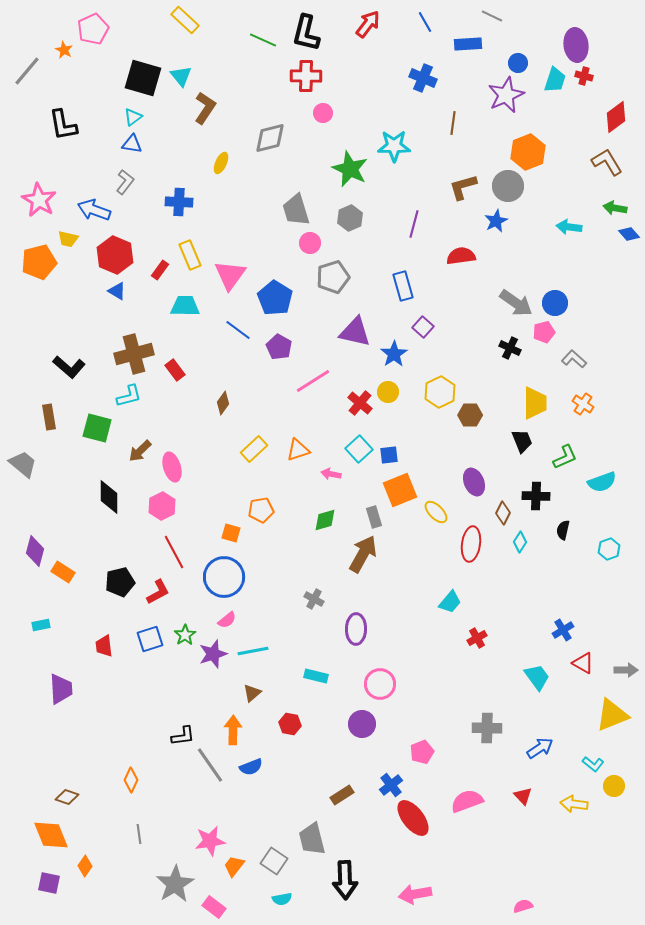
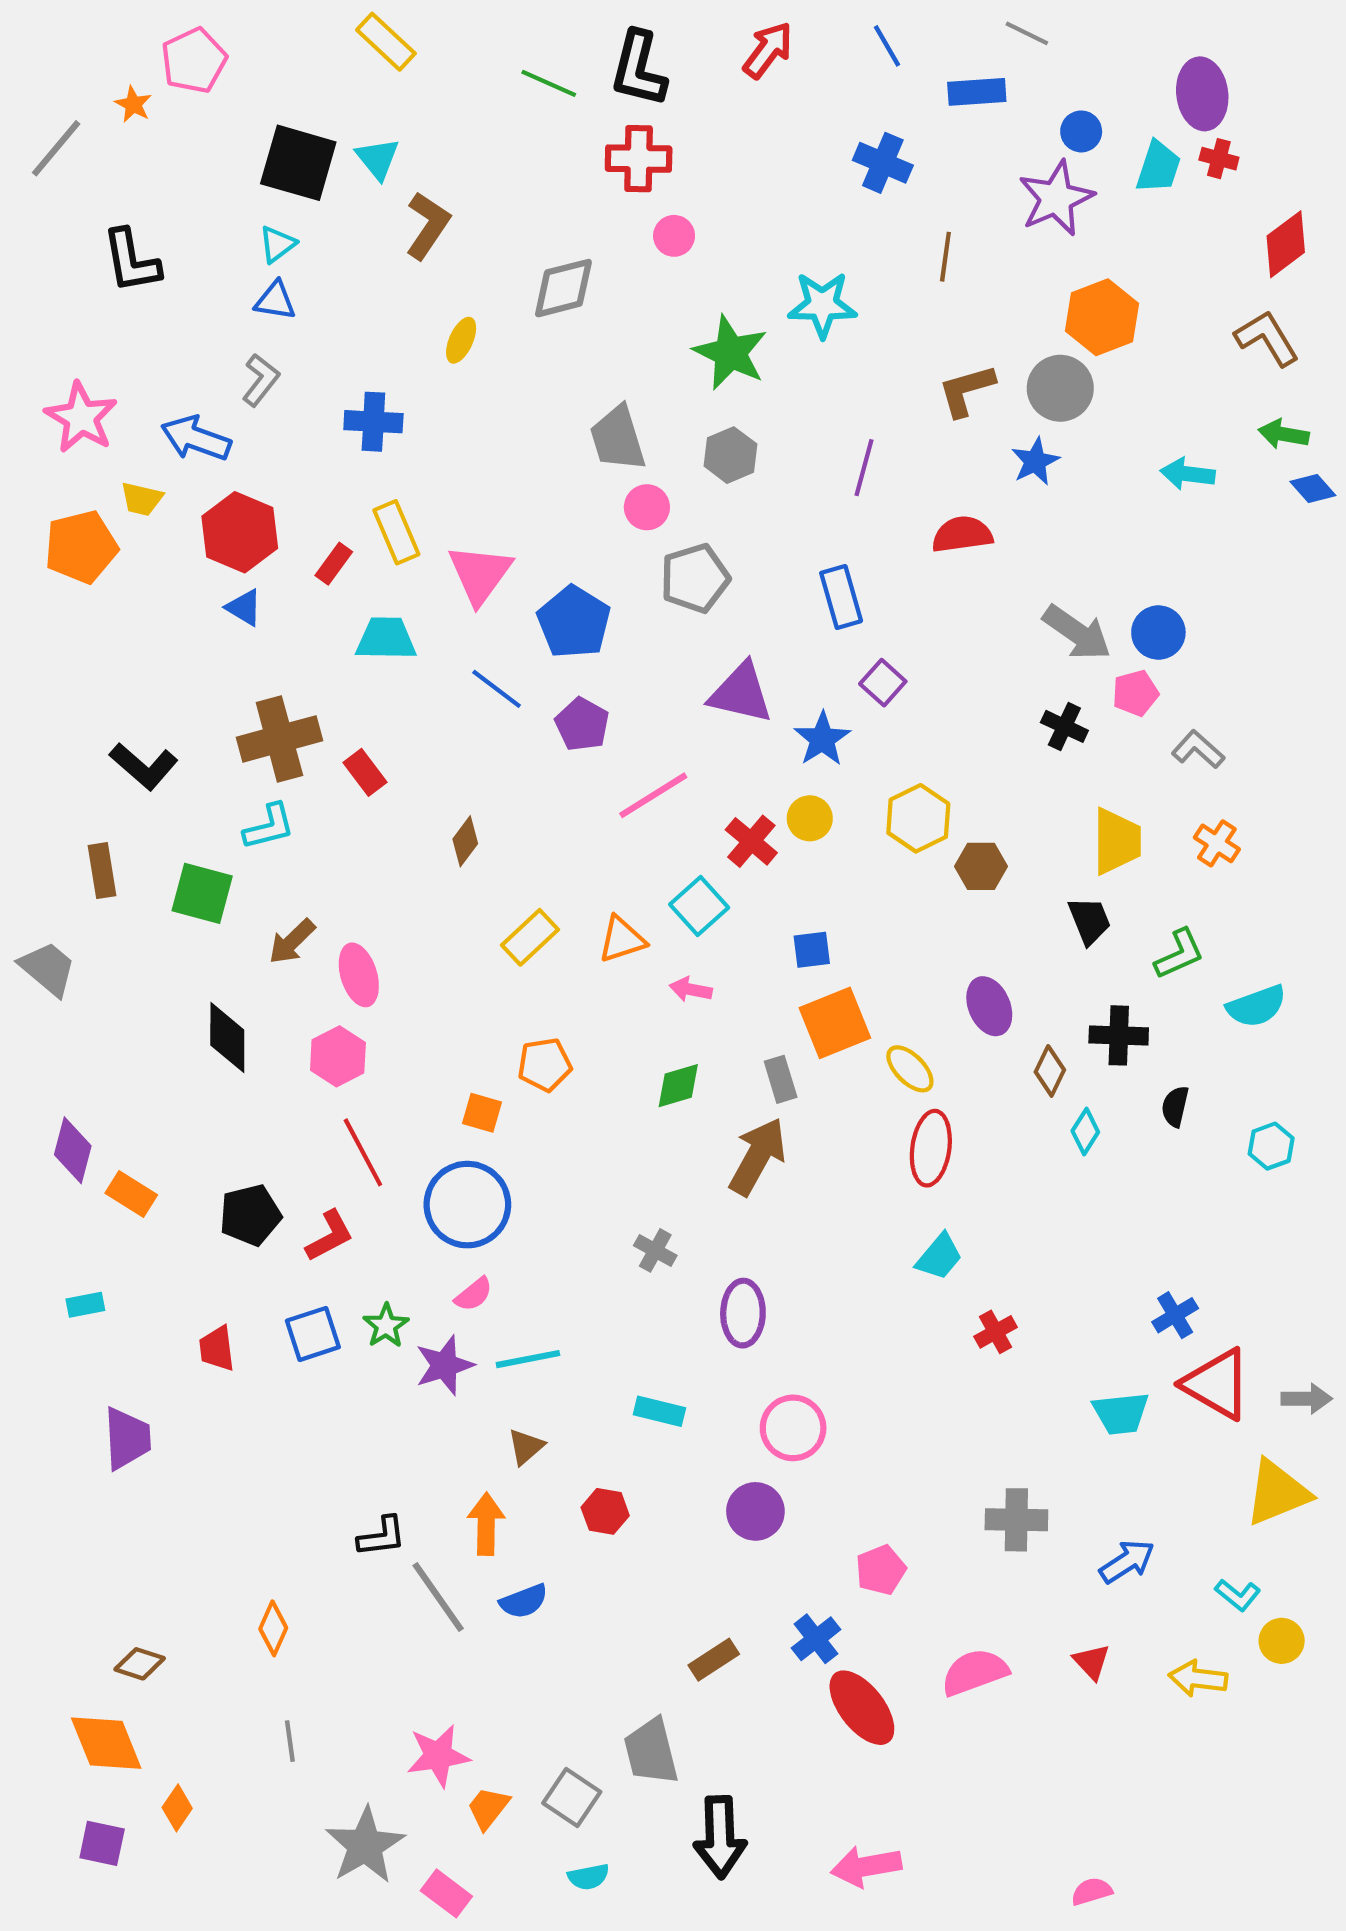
cyan square: (359, 449) -> (699, 906), moved
red ellipse: (471, 544) -> (931, 1148), moved
red triangle: (583, 663) -> (1217, 1384), size x1.6
cyan trapezoid: (537, 677) -> (1121, 1413), turned 120

